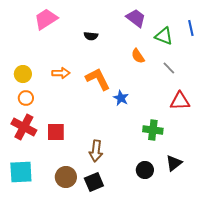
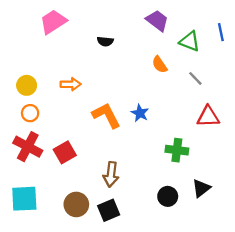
orange L-shape: (98, 79) -> (106, 115), moved
red square: (56, 132) -> (65, 152), turned -30

